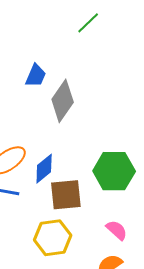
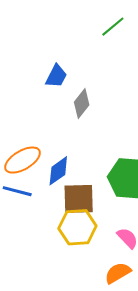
gray diamond: (63, 101) -> (82, 104), size x0.7
yellow hexagon: (53, 238) -> (77, 227), moved

